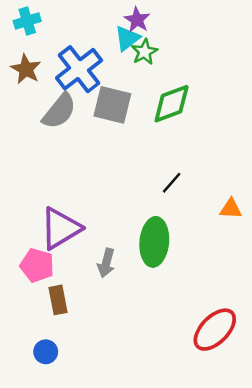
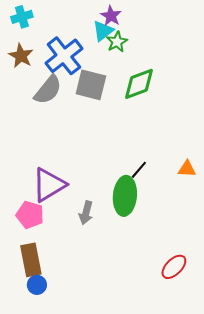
black line: (172, 183) -> (139, 170), moved
brown rectangle: (58, 300) -> (31, 260), moved, size x1.4
red ellipse: (215, 330) -> (174, 267), size x0.7

